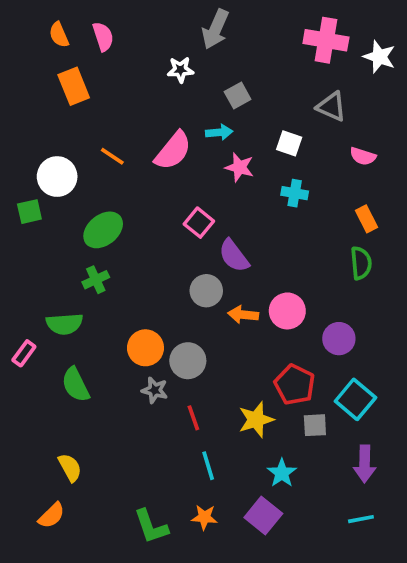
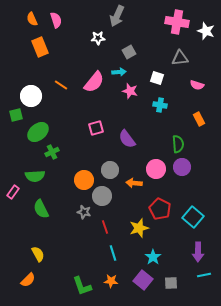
gray triangle: (332, 107) -> (180, 58), turned -30
pink square: (199, 223) -> (96, 128), moved, turned 35
green ellipse: (103, 230) -> (38, 132), moved
green semicircle: (361, 263) -> (178, 144), moved
gray circle: (206, 291) -> (110, 170), moved
orange arrow: (243, 315) -> (134, 183), moved
purple circle: (339, 339) -> (182, 167), moved
orange circle: (145, 348) -> (84, 180), moved
gray square: (315, 425) -> (171, 283), moved
cyan line: (361, 519) -> (204, 275), moved

